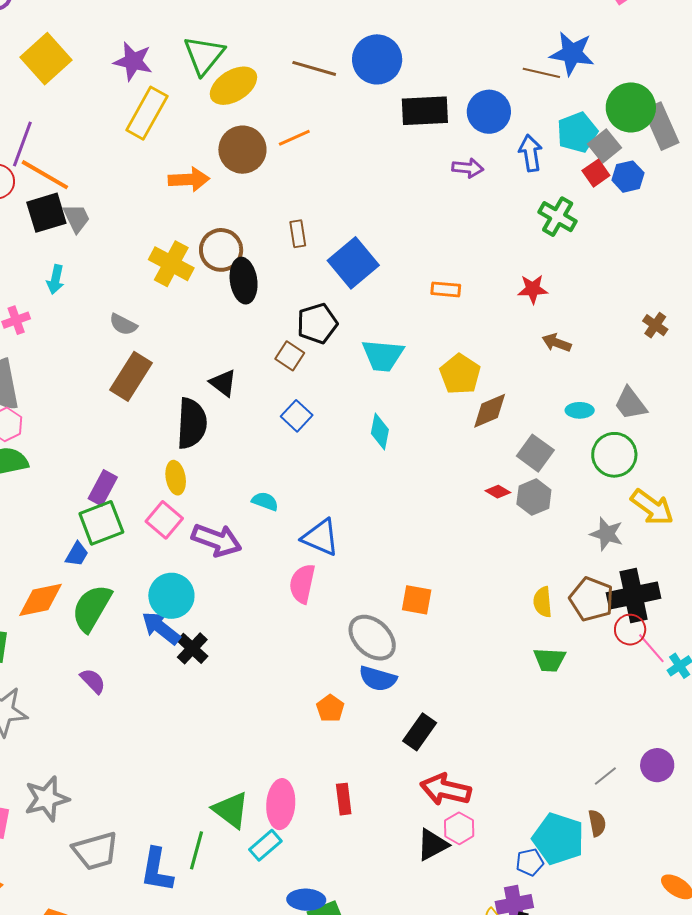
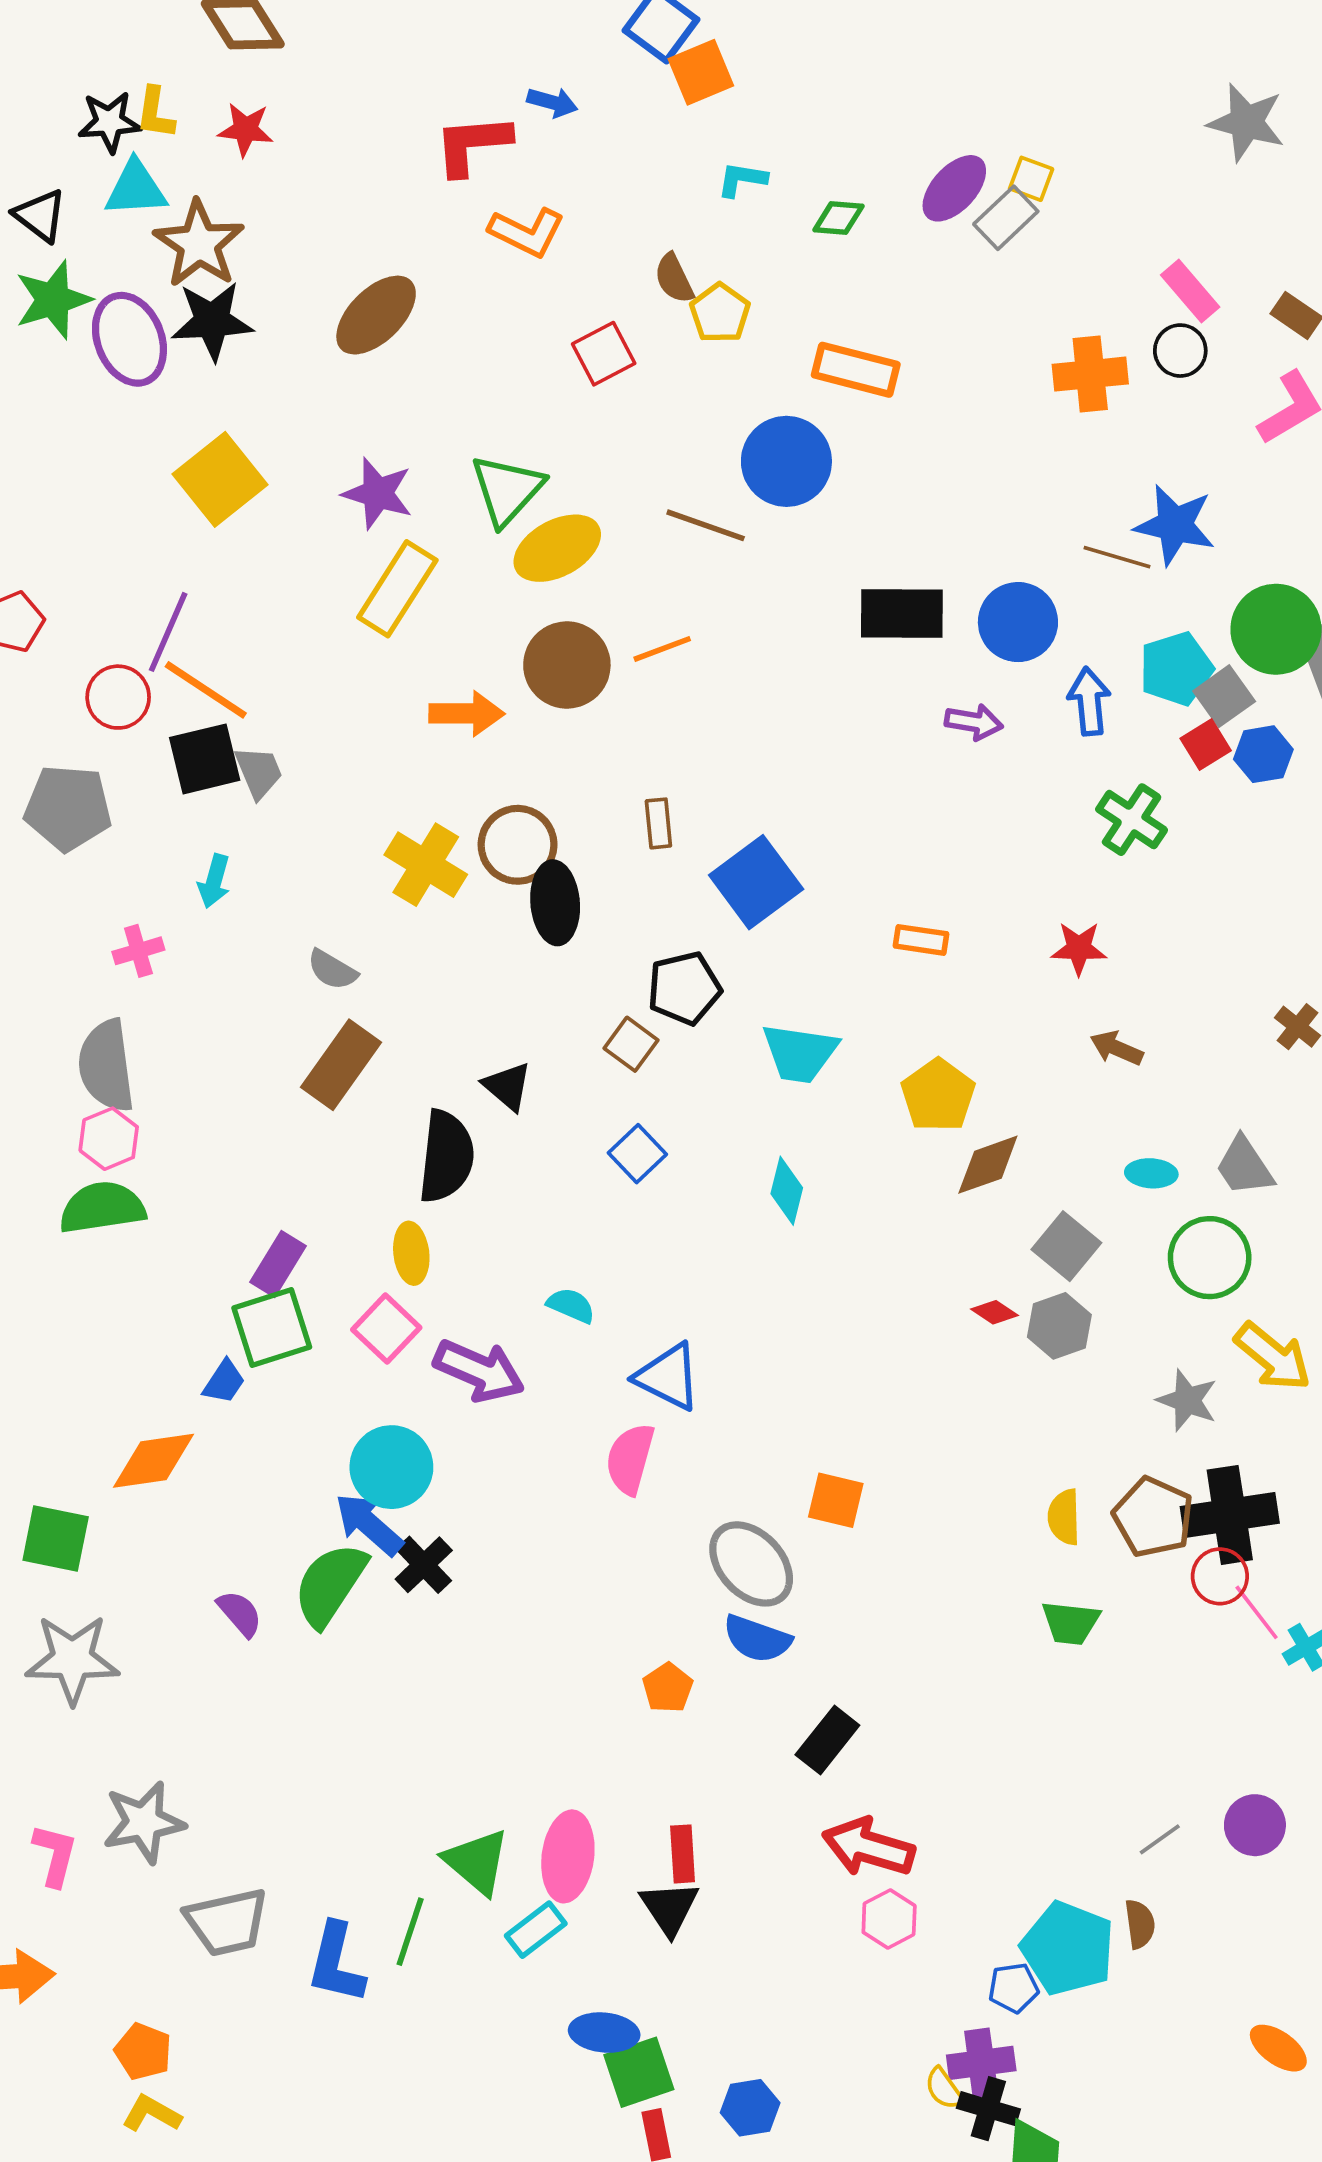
blue circle: (377, 59) -> (786, 461), moved
green semicircle: (92, 608) -> (330, 1585), moved
black triangle: (432, 845) -> (669, 1908), moved, turned -39

